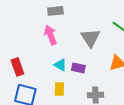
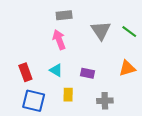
gray triangle: (90, 38) -> (101, 31), moved
cyan triangle: (60, 65) -> (56, 70), moved

